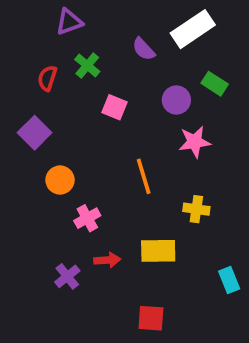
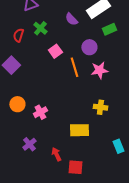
green rectangle: (215, 84) -> (109, 29), moved, turned -56
pink square: (115, 107) -> (55, 51), turned 32
orange line: (144, 176) -> (74, 67), moved
orange circle: (60, 180) -> (17, 104), moved
red arrow: (107, 260) -> (56, 154), moved, turned -112

